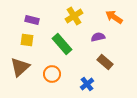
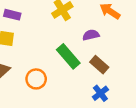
green rectangle: (62, 44) -> (68, 56), moved
blue cross: (87, 84) -> (100, 93), moved

